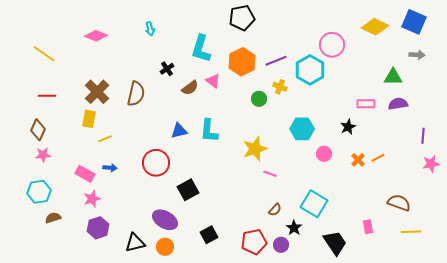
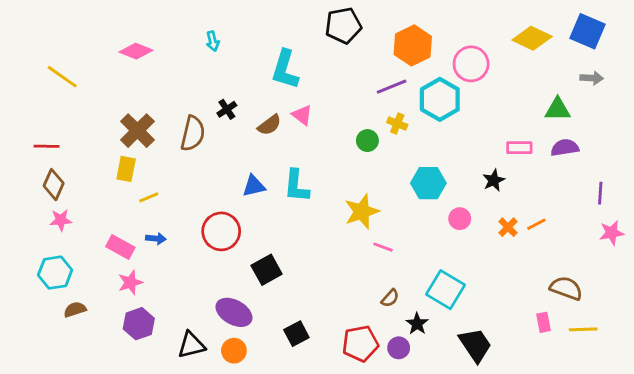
orange hexagon: (242, 62) -> (413, 45), moved
black cross: (167, 69) -> (227, 109), moved
red line: (47, 96) -> (47, 146), moved
pink rectangle: (368, 227) -> (543, 322), moved

